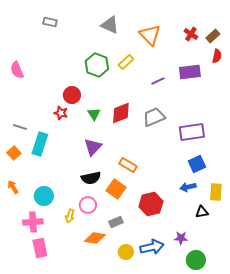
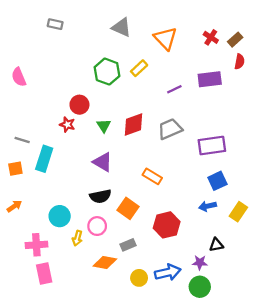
purple triangle: (93, 147) -> (103, 162), turned -42
orange square: (14, 153) -> (15, 169), turned 32
orange rectangle: (128, 165) -> (152, 176), moved
orange arrow: (13, 187) -> (14, 206), turned 88
yellow rectangle: (216, 192) -> (238, 212), turned 30
cyan circle: (44, 196) -> (60, 216), moved
black triangle: (202, 212) -> (216, 245), moved
green circle: (196, 260) -> (200, 287), moved

